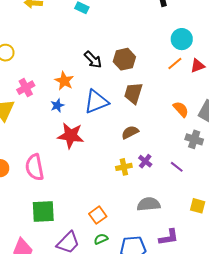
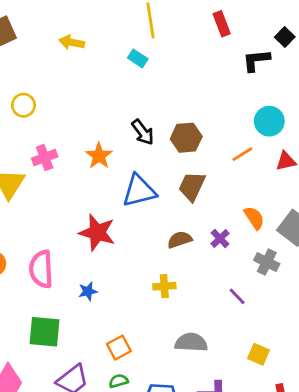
orange line: (175, 64) -> (242, 154), moved
blue star: (57, 105) -> (88, 291), moved
purple cross: (145, 161) -> (220, 238), moved

